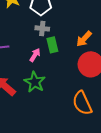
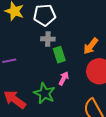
pink arrow: (35, 55) -> (64, 78), moved

